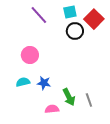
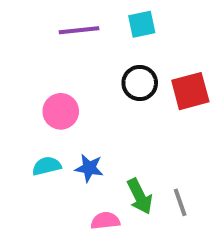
purple line: (39, 15) -> (79, 30), turned -54
red square: (94, 19) -> (190, 91), moved, turned 30
black circle: (75, 31) -> (140, 83), moved

